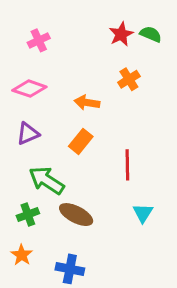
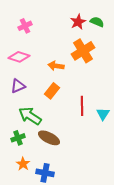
orange cross: (129, 79) -> (83, 51), size x1.6
cyan triangle: (143, 213) -> (103, 114), moved
orange star: (22, 255) -> (23, 164), moved

